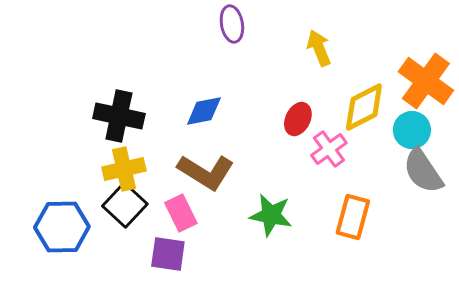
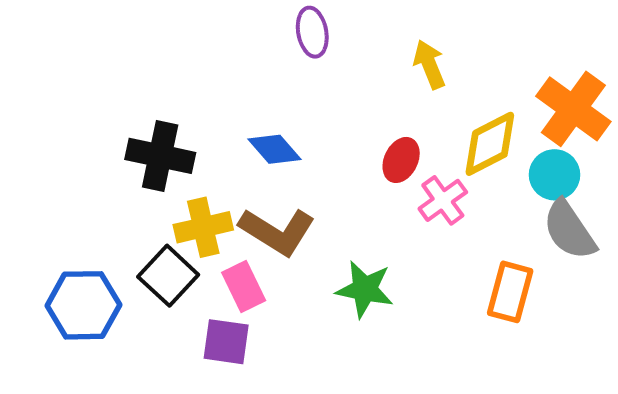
blue diamond: (204, 111) -> (275, 149), turned 60
yellow cross: (124, 169) -> (203, 227), moved
orange rectangle: (353, 217) -> (510, 292), moved

